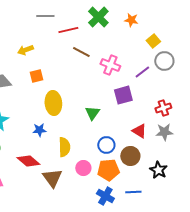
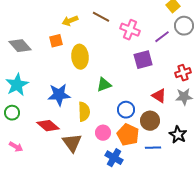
yellow arrow: (25, 50) -> (70, 21), moved
yellow ellipse: (53, 103) -> (80, 57), moved
green triangle: (92, 113) -> (104, 85), moved, turned 35
blue star: (39, 130) -> (59, 95), size x1.6
orange pentagon: (108, 170) -> (128, 135), turned 30
blue line: (133, 192) -> (153, 148), moved
blue cross: (105, 196) -> (114, 158), moved

